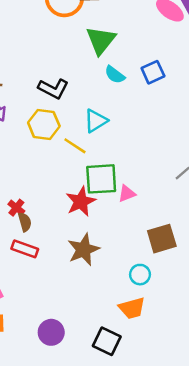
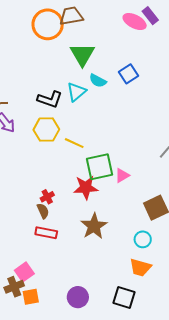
cyan triangle: (96, 121) -> (76, 92), moved
red star: (81, 201) -> (86, 188), turned 30
red cross: (16, 208) -> (47, 197), moved, turned 32
orange trapezoid: (132, 308) -> (140, 268), turned 40

